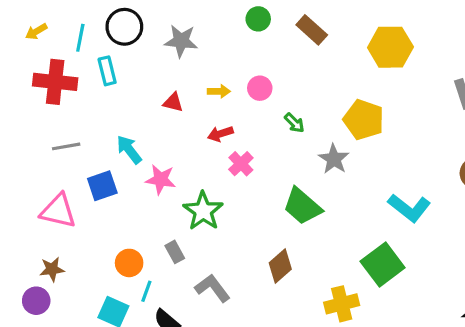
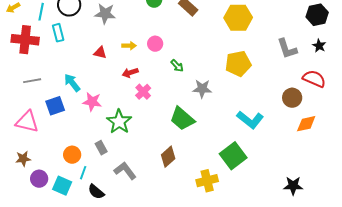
yellow pentagon: (364, 120) -> (238, 64), moved, turned -30
gray star: (334, 159) -> (202, 89), turned -30
purple circle: (36, 301) -> (39, 179), moved

